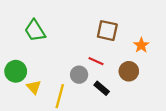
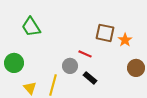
brown square: (107, 31) -> (105, 33), moved
brown circle: (129, 71) -> (136, 68), moved
yellow triangle: (34, 87) -> (30, 88), moved

